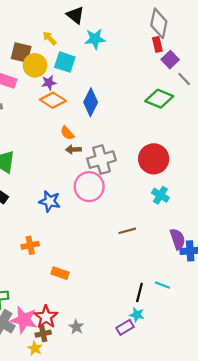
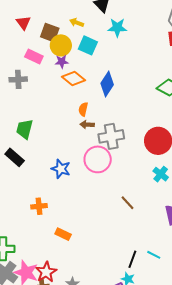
yellow arrow: (50, 38) -> (77, 23), turned -32
purple star: (49, 83) -> (62, 62), moved
orange semicircle: (67, 133) -> (83, 109), turned 48
brown line: (127, 231) -> (127, 203), turned 56

